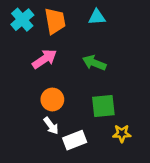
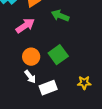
green arrow: (94, 63) -> (60, 16), moved
green square: (103, 106) -> (58, 55), moved, turned -30

